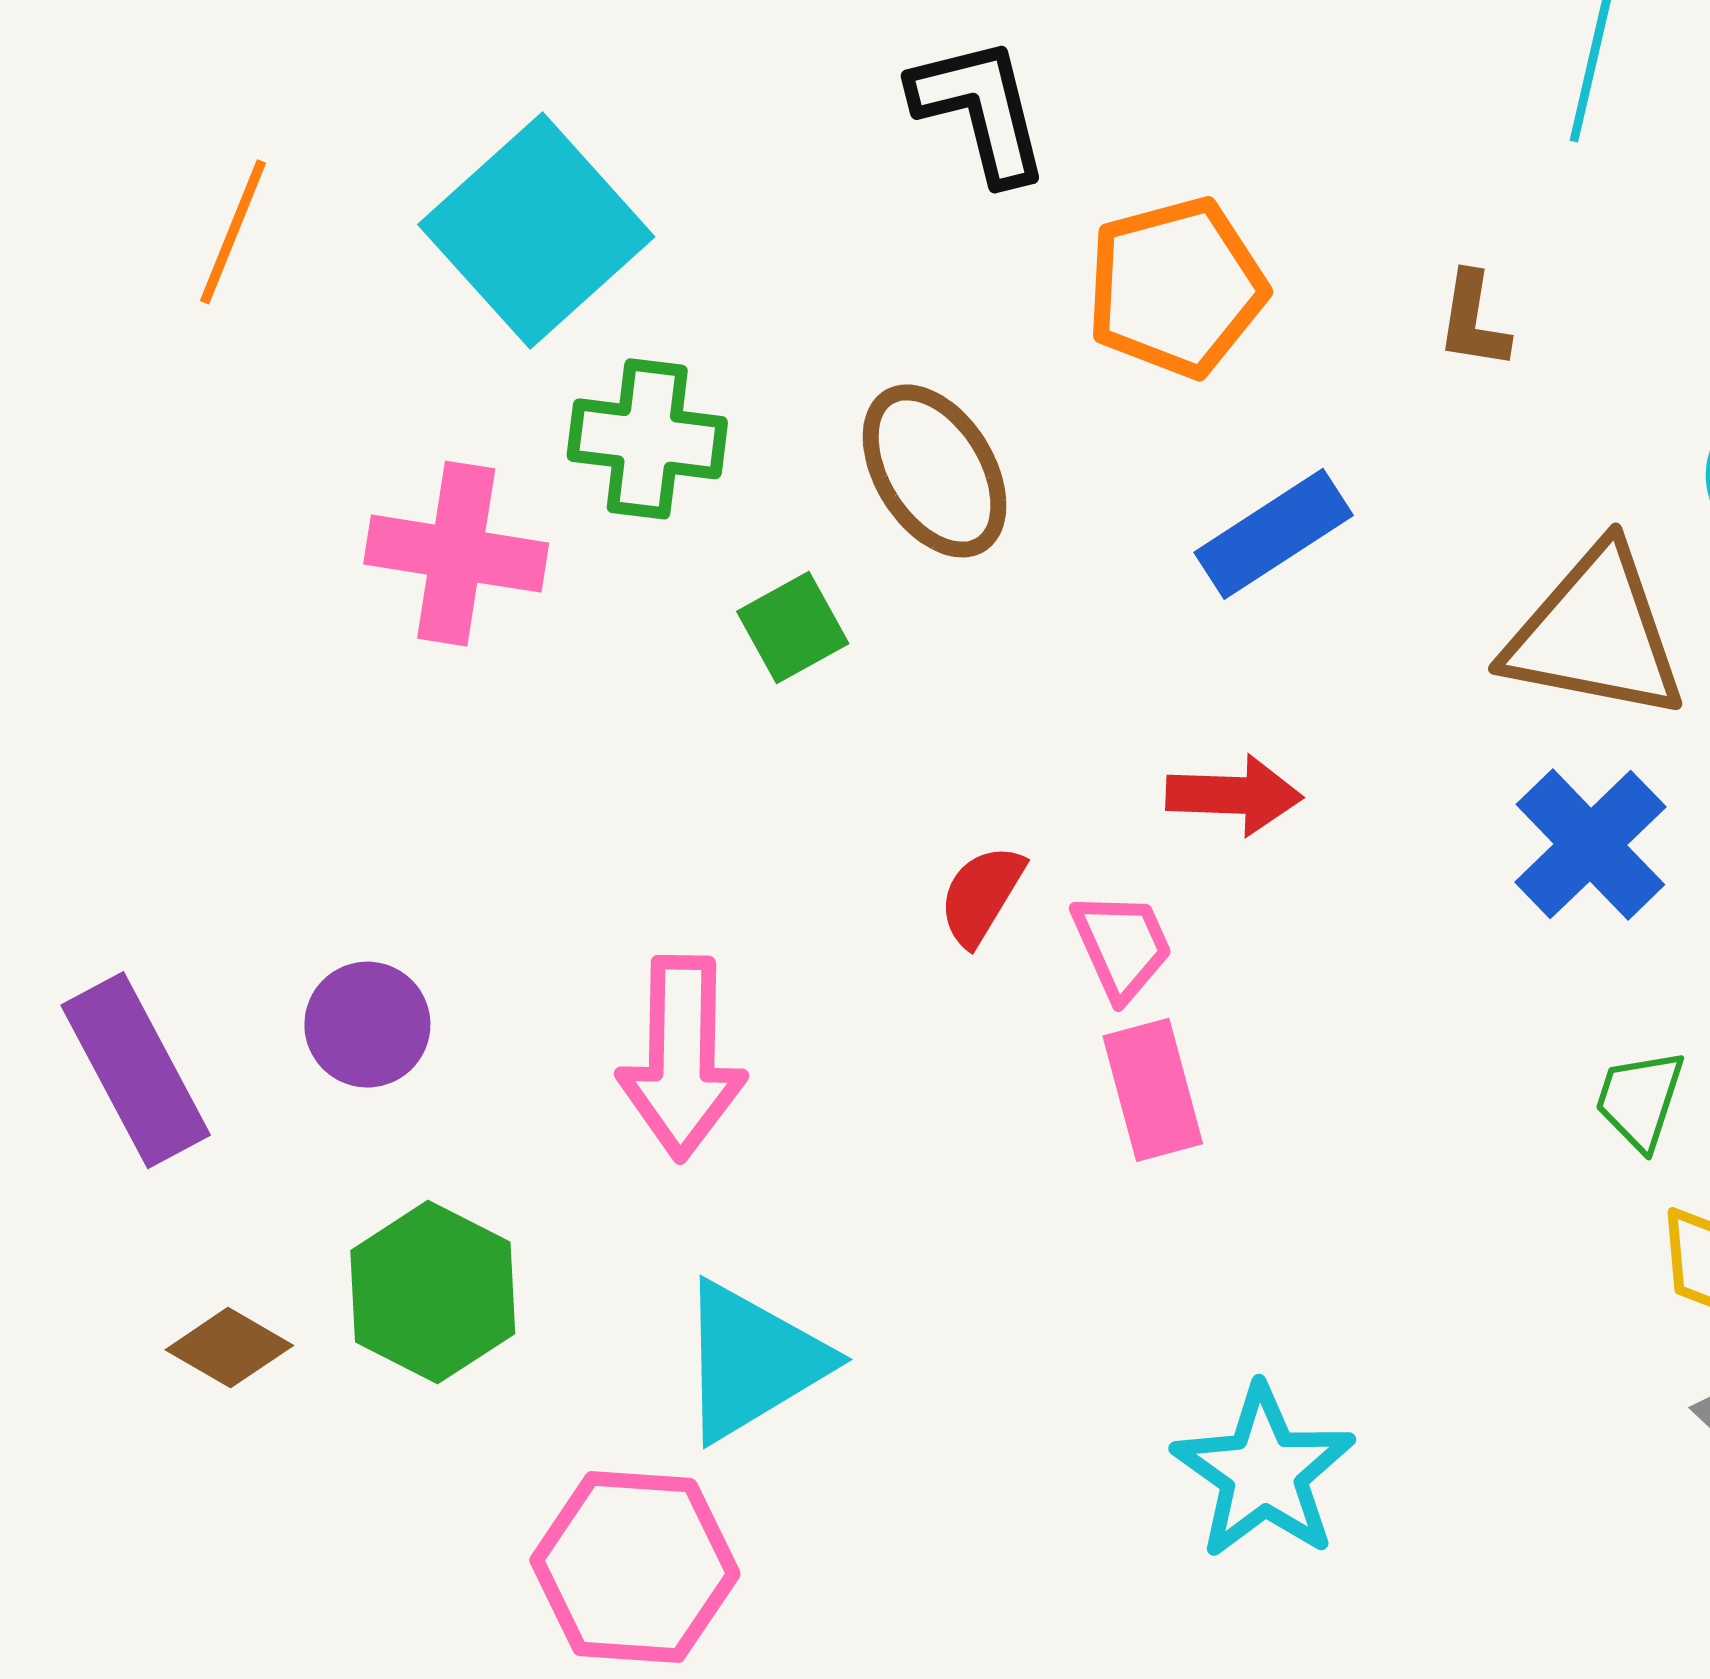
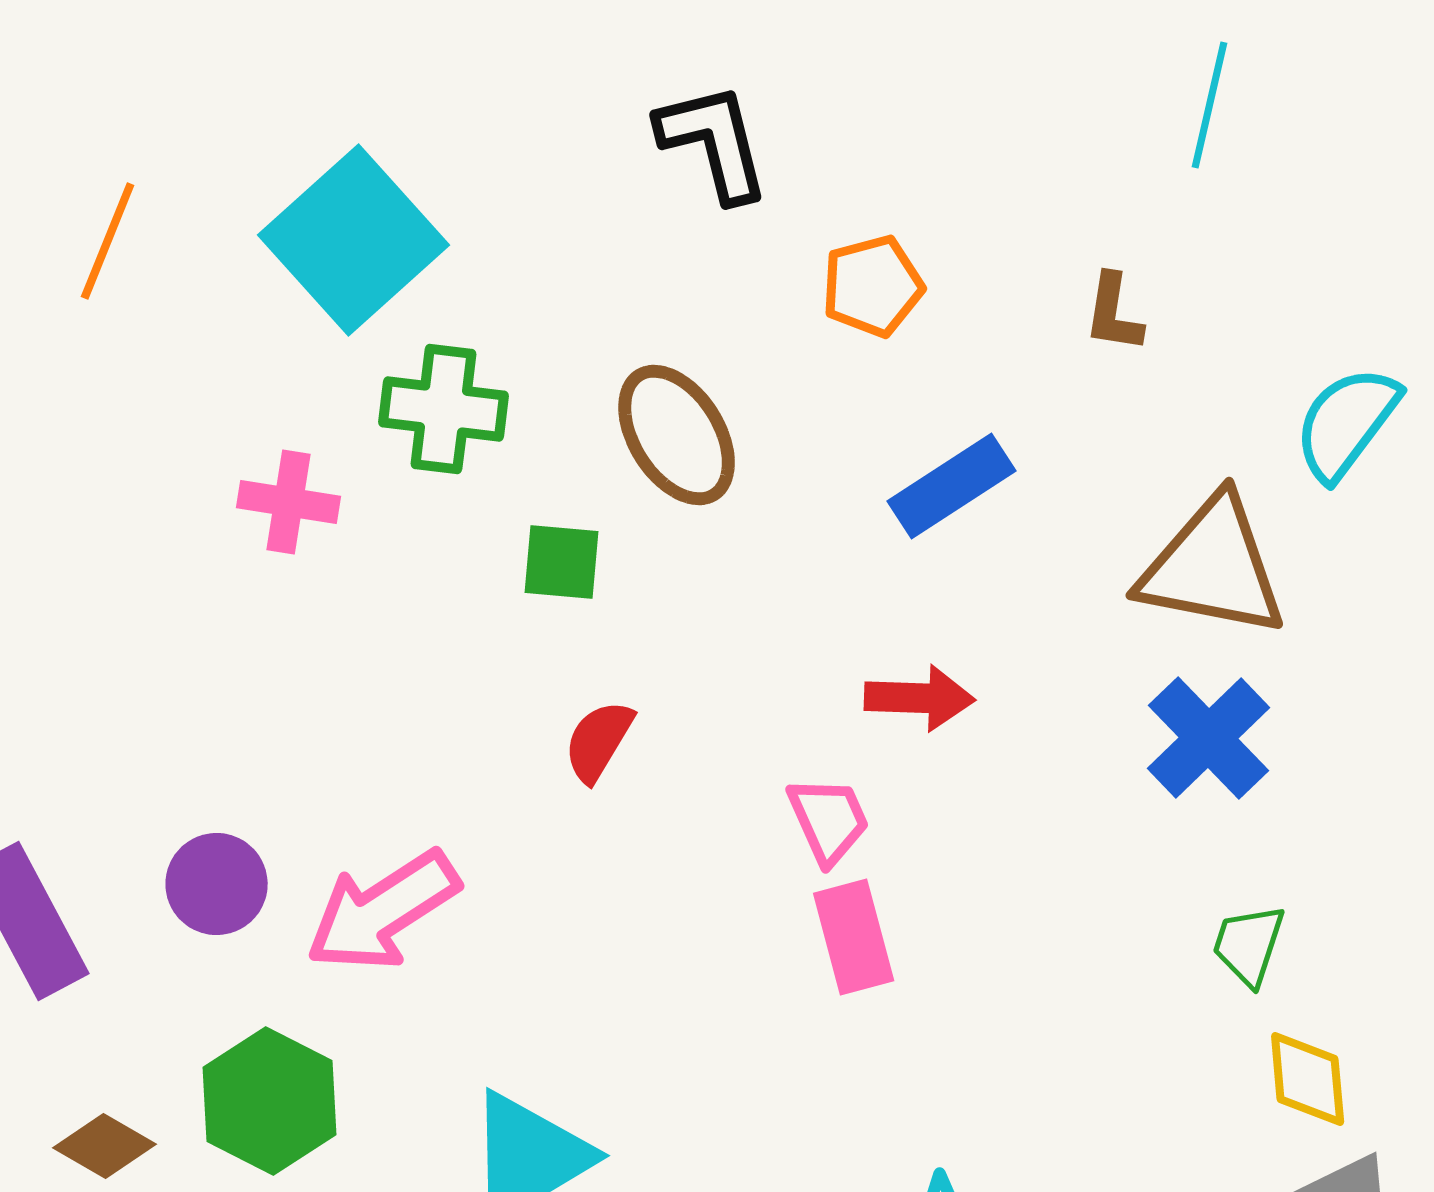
orange pentagon: (1176, 287) -> (873, 286), size x0.7
pink cross: (456, 554) -> (289, 502), size x0.7
green square: (793, 628) -> (562, 562), turned 34
red semicircle: (981, 895) -> (599, 741), moved
pink arrow: (682, 1058) -> (383, 911), moved, turned 56

